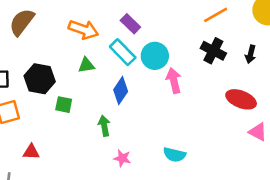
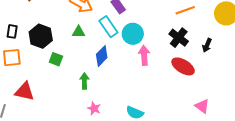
red ellipse: (241, 99) -> (183, 66), moved
red triangle: (31, 152) -> (25, 91), size x1.5

